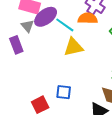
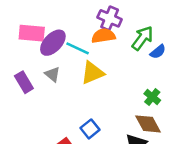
gray triangle: (27, 26) -> (53, 74), moved
blue square: (64, 92) -> (90, 129), turned -35

